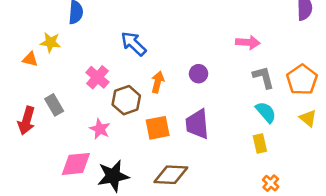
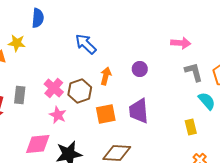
pink cross: (97, 77) -> (54, 88), moved
gray rectangle: (54, 105) -> (20, 95), turned 36
cyan semicircle: (266, 112) -> (207, 101), moved

